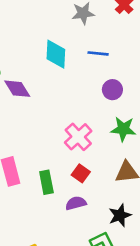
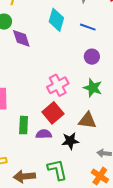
red square: (81, 173) -> (53, 113), size x1.5
green rectangle: (46, 182) -> (24, 125), moved
black star: (120, 215) -> (70, 141), moved

